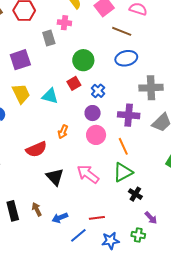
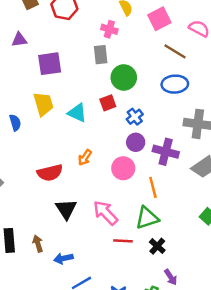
gray rectangle: (49, 38) -> (101, 55), moved
purple circle: (93, 113) -> (136, 142), moved
red line: (97, 218) -> (123, 241), moved

